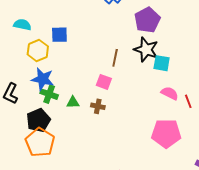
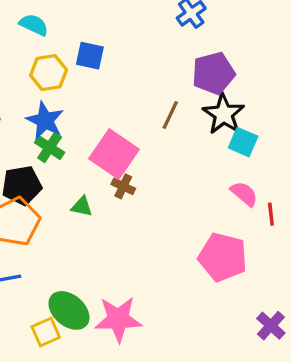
purple pentagon: (147, 20) -> (213, 73), moved
pink square: (104, 82) -> (114, 154), moved, size x1.8
green triangle: (73, 102) -> (82, 207), moved

